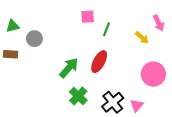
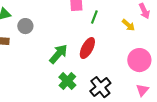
pink triangle: (137, 105) -> (142, 90), moved

